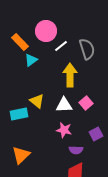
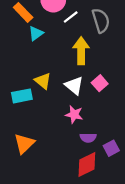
white triangle: (64, 105) -> (74, 86), turned 42
purple square: (96, 134) -> (111, 148), moved

